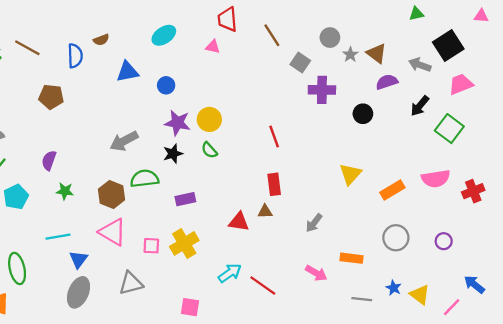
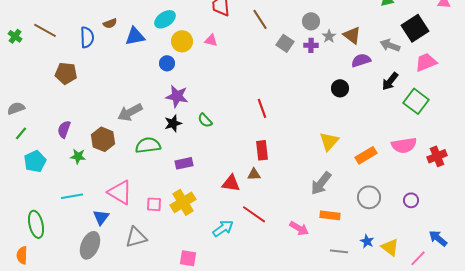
pink triangle: (213, 47) -> (211, 40), moved
blue triangle: (127, 72) -> (135, 36), moved
purple cross: (322, 90) -> (311, 45), moved, size x0.6
yellow circle: (209, 119) -> (182, 41), moved
brown hexagon: (111, 195) -> (103, 139), moved
gray arrow: (314, 223) -> (321, 183), moved, size x1.4
blue triangle: (78, 259) -> (101, 217), moved
red line: (263, 286) -> (254, 214), moved

